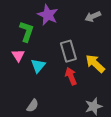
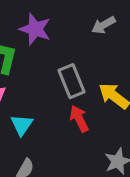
cyan triangle: (38, 66) -> (22, 125), moved

